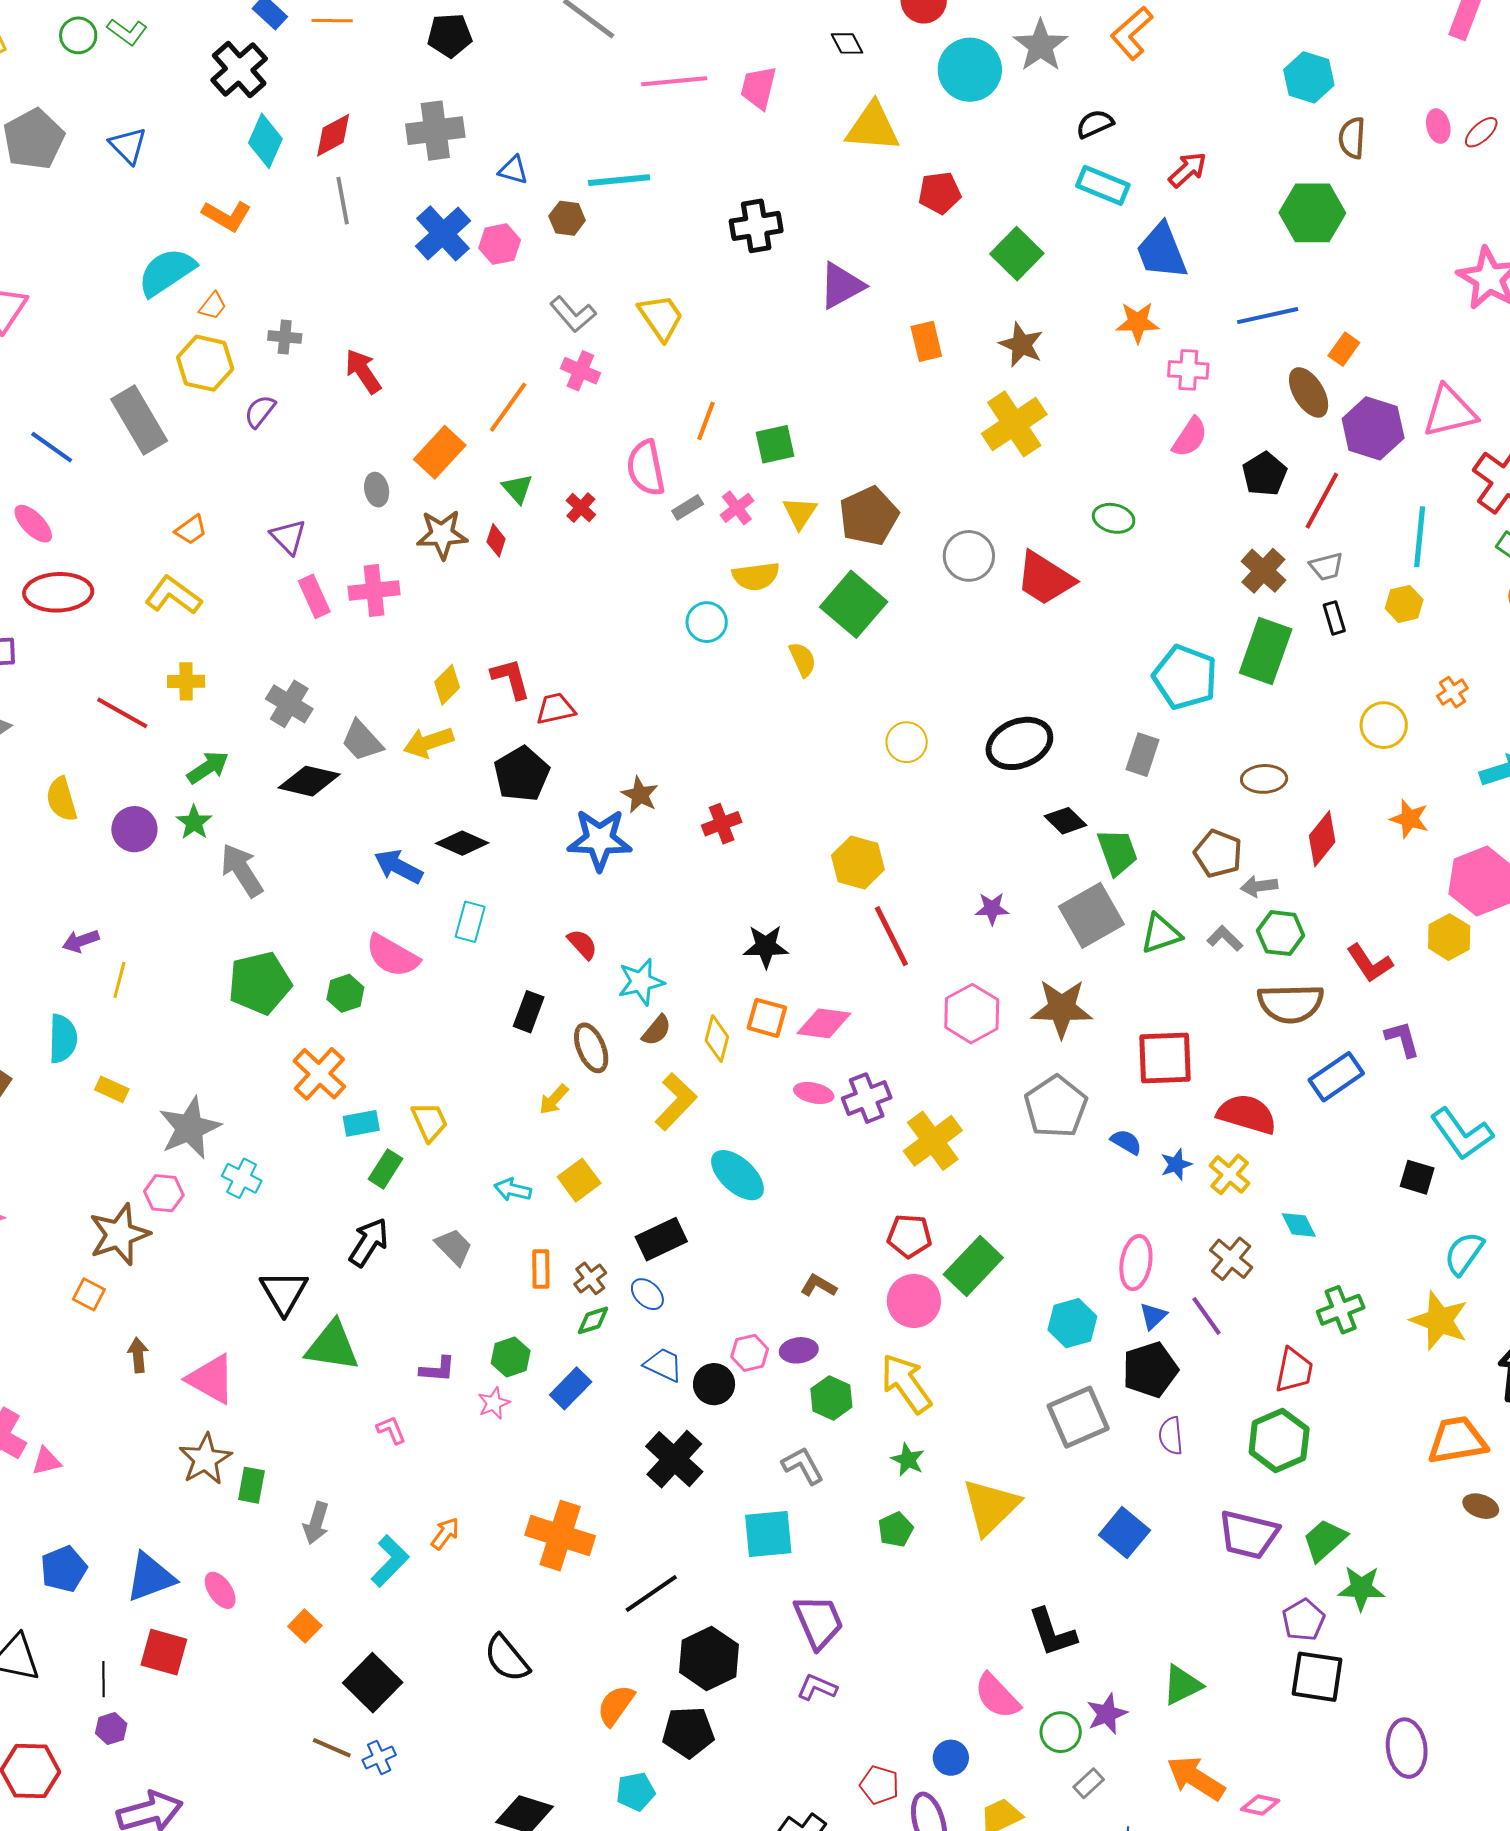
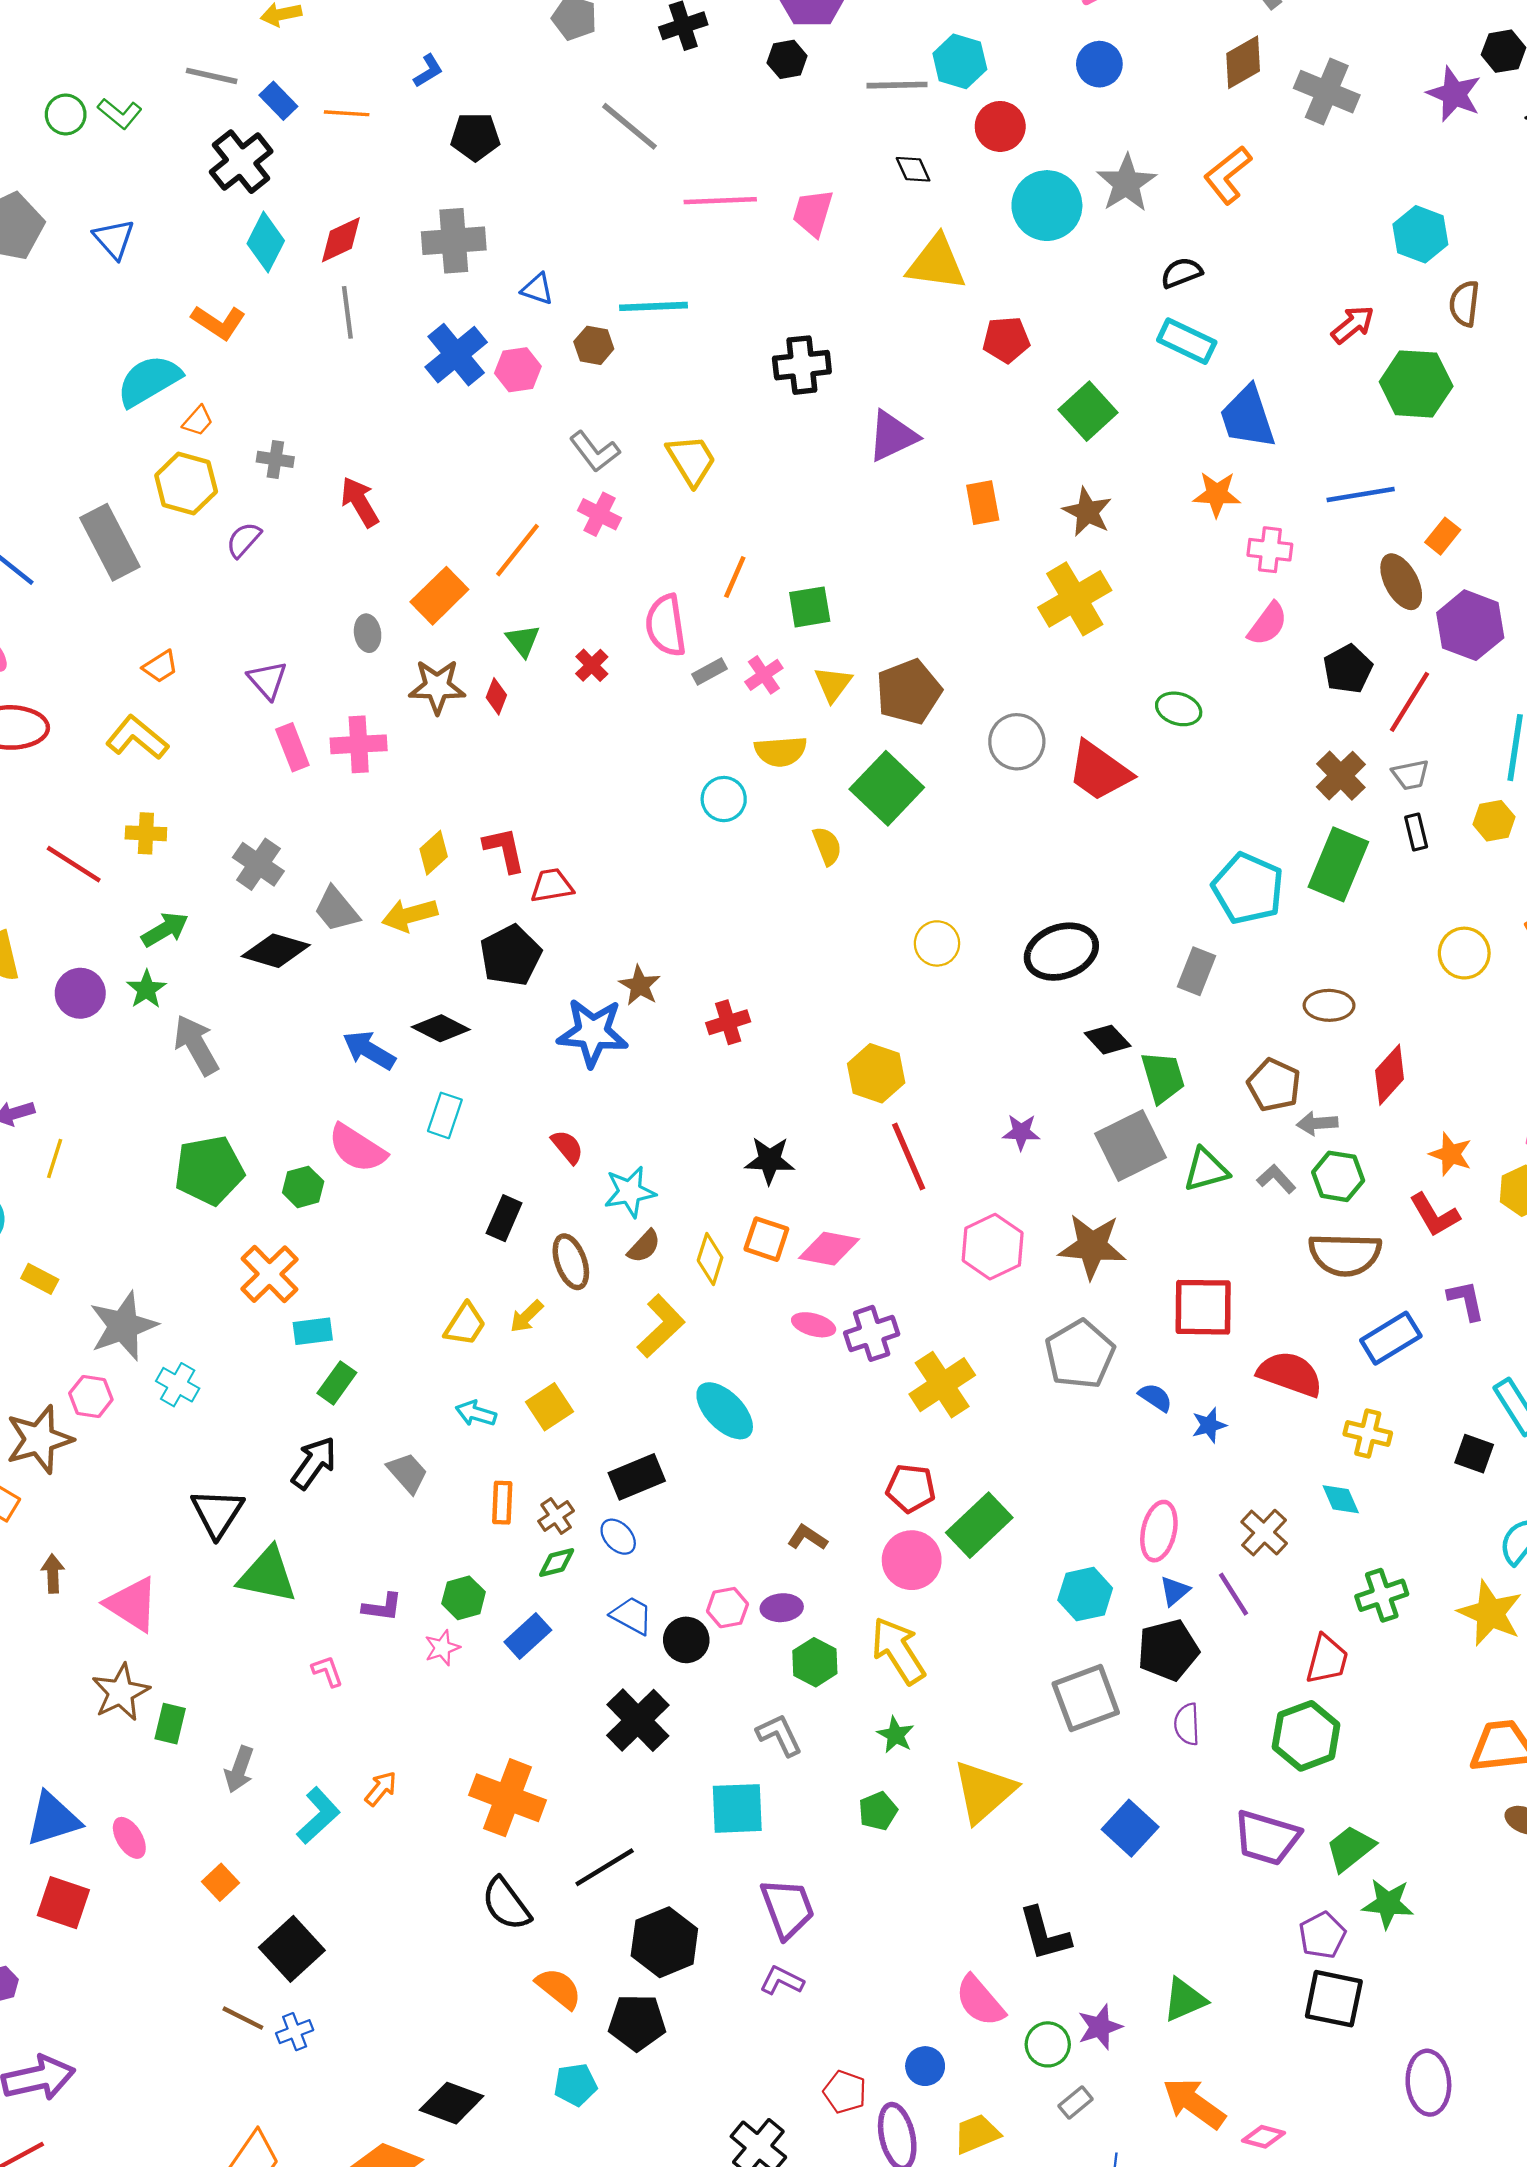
red arrow: (1188, 170) -> (1353, 325), moved
orange star: (1409, 819) -> (1451, 1154), moved
yellow trapezoid: (429, 1122) -> (465, 1324), moved, turned 54
yellow cross: (1230, 1174) -> (1368, 1433), moved, turned -30
black semicircle: (507, 1658) -> (506, 1904), moved
orange semicircle: (616, 1705) -> (559, 1988), turned 90

